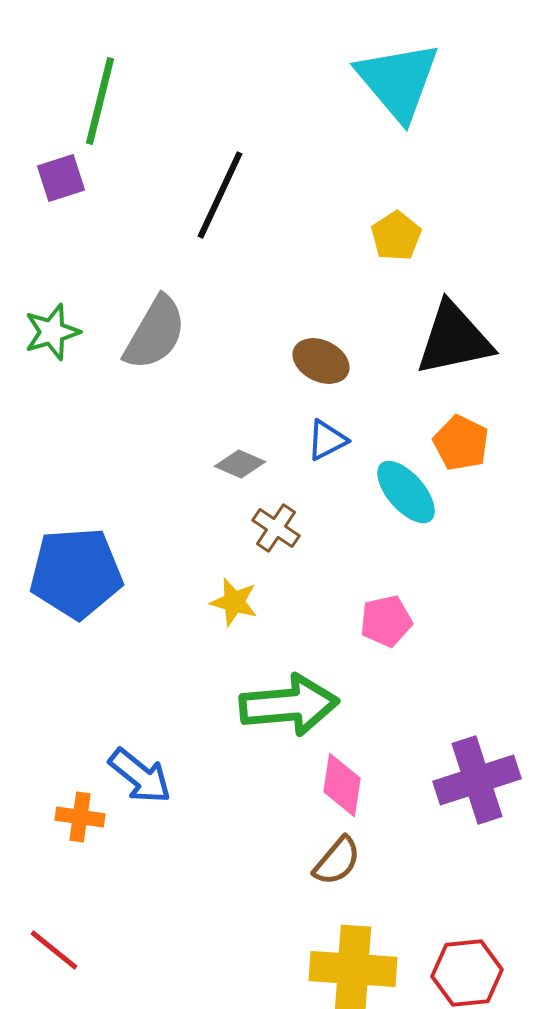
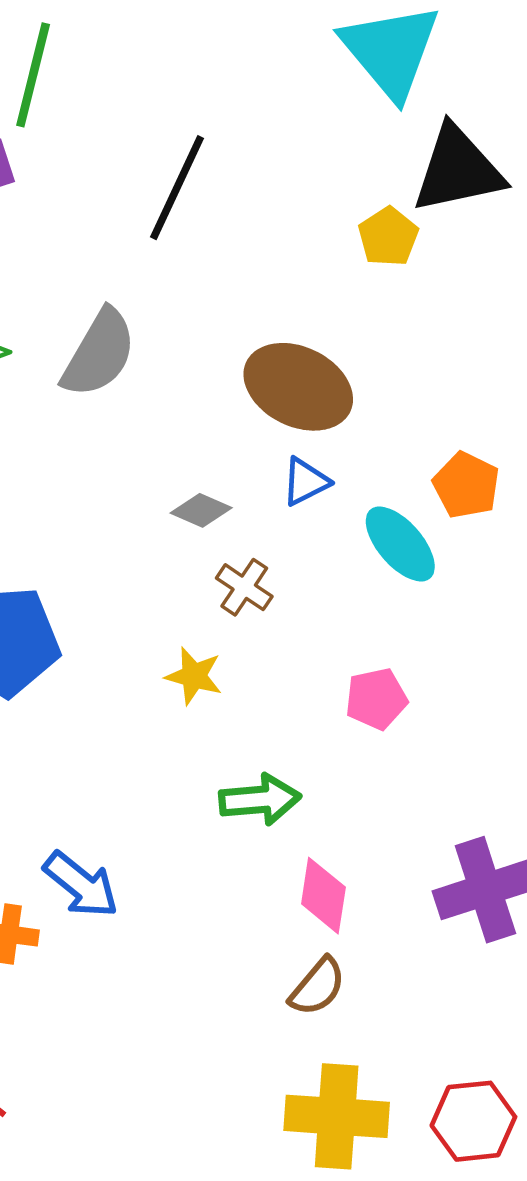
black triangle: (454, 339) -> (458, 170), moved
brown ellipse: (321, 361) -> (298, 387), size x1.6
green arrow: (289, 705) -> (260, 800), size x0.7

